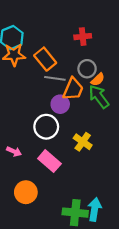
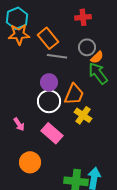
orange trapezoid: (73, 89) -> (74, 94), moved
purple circle: (60, 104) -> (49, 82), moved
pink arrow: (14, 151) -> (19, 124), turned 32

